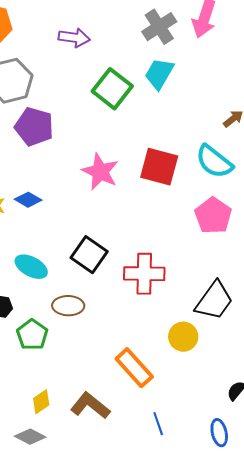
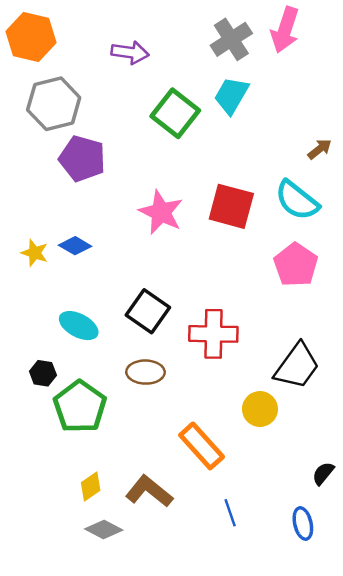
brown ellipse: (68, 306) -> (145, 372), moved
green pentagon: (32, 335) -> (80, 407), size x1.4
gray diamond: (30, 437) -> (104, 529), moved

